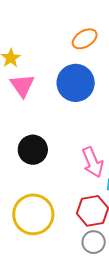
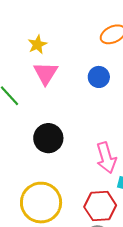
blue circle: (76, 83) -> (99, 77), size x0.6

